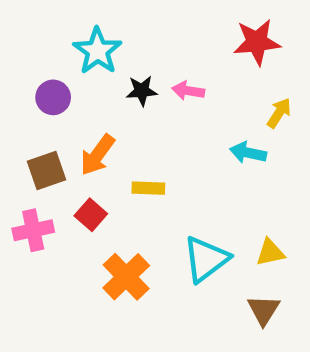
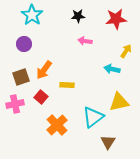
cyan star: (97, 51) -> (32, 15), moved
black star: (142, 91) -> (78, 16), moved
yellow triangle: (270, 252) -> (119, 102), moved, size x1.5
brown triangle: (264, 310) -> (108, 142), moved

